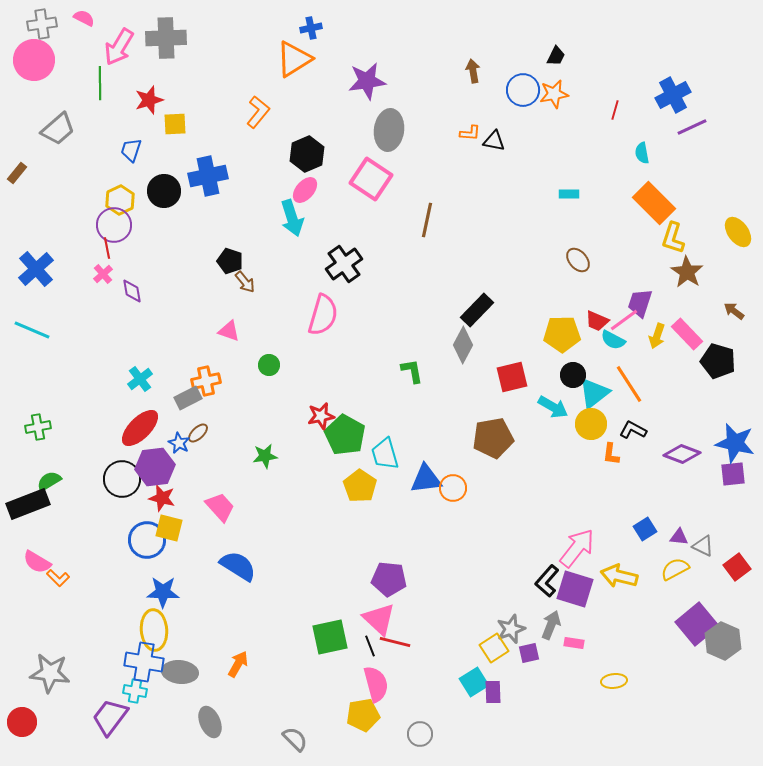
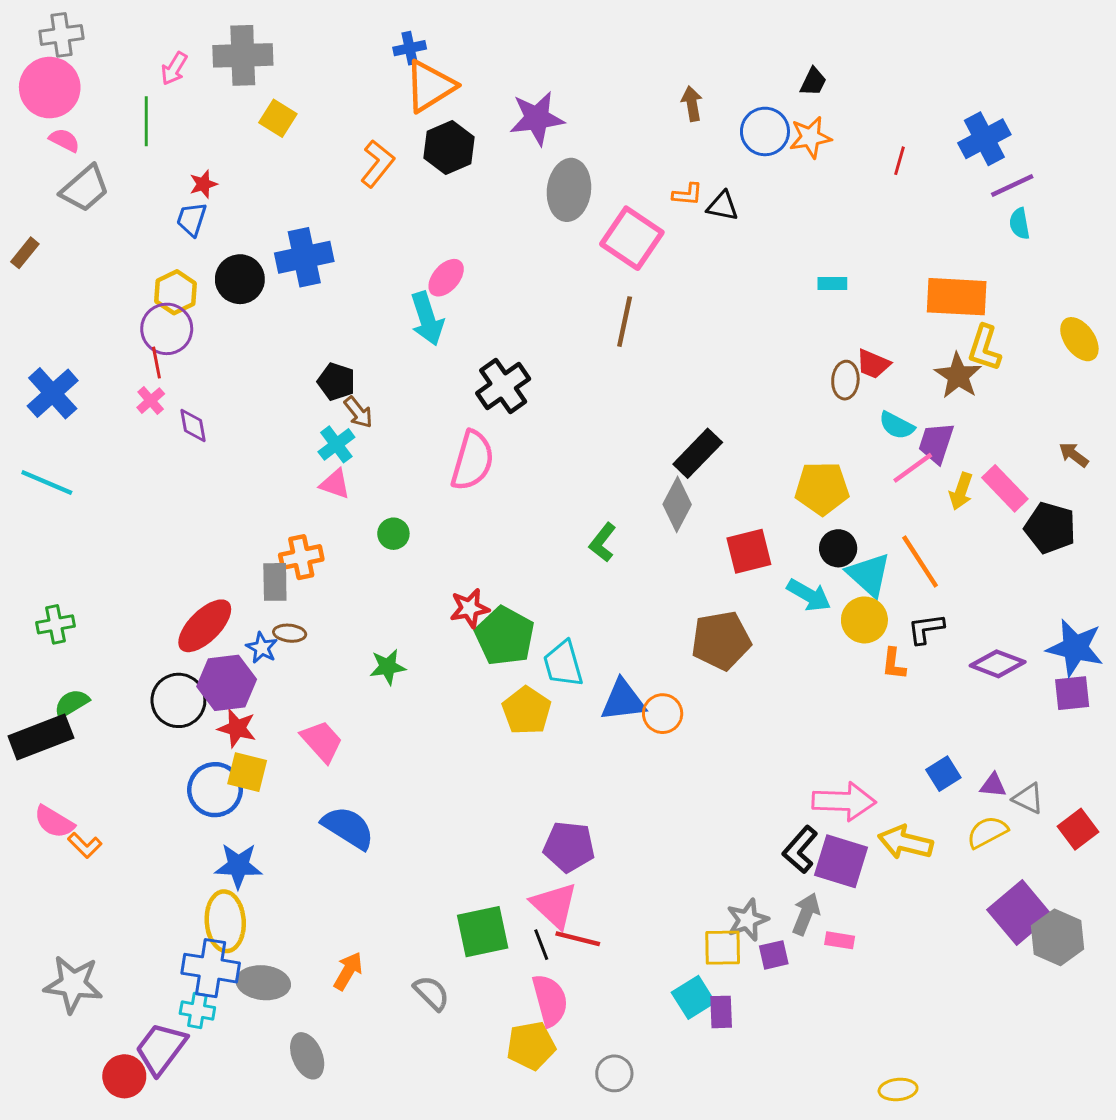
pink semicircle: (84, 18) -> (64, 140), moved
blue cross: (311, 28) -> (410, 48), moved
pink arrow: (119, 47) -> (174, 69), size x0.6
red star: (149, 100) -> (203, 184), moved, size x0.7
yellow square: (175, 124) -> (278, 118), moved, turned 35
cyan semicircle: (642, 153) -> (1019, 224), moved
black hexagon: (307, 154) -> (449, 148), moved
pink square: (371, 179) -> (632, 238), moved
orange rectangle: (654, 203) -> (957, 297), turned -42
brown ellipse: (578, 260) -> (845, 380), turned 45
brown star: (687, 272) -> (958, 376), moved
red trapezoid: (597, 321) -> (873, 364), moved
cyan semicircle: (613, 340) -> (897, 425), moved
green L-shape: (412, 371) -> (603, 542), turned -132
cyan cross: (140, 379) -> (336, 444), moved
cyan triangle: (594, 393) -> (869, 575), turned -40
gray rectangle: (188, 398) -> (275, 582), turned -64
black L-shape: (633, 430) -> (926, 629), turned -36
brown ellipse: (198, 433) -> (290, 633), turned 50
pink arrow: (577, 548) -> (844, 801), turned 54
yellow square: (494, 648) -> (723, 948), turned 32
yellow ellipse: (614, 681) -> (898, 1089), moved
red circle: (22, 722) -> (124, 1076), moved
gray semicircle: (295, 739) -> (431, 993), moved

